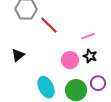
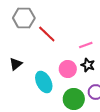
cyan ellipse: (46, 87) -> (44, 82), moved

